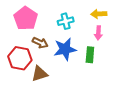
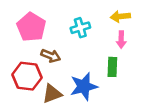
blue star: (65, 49) -> (84, 86), moved

